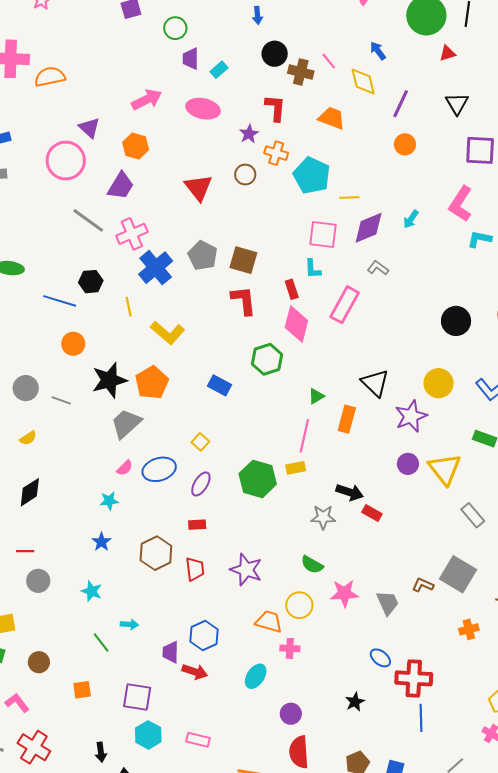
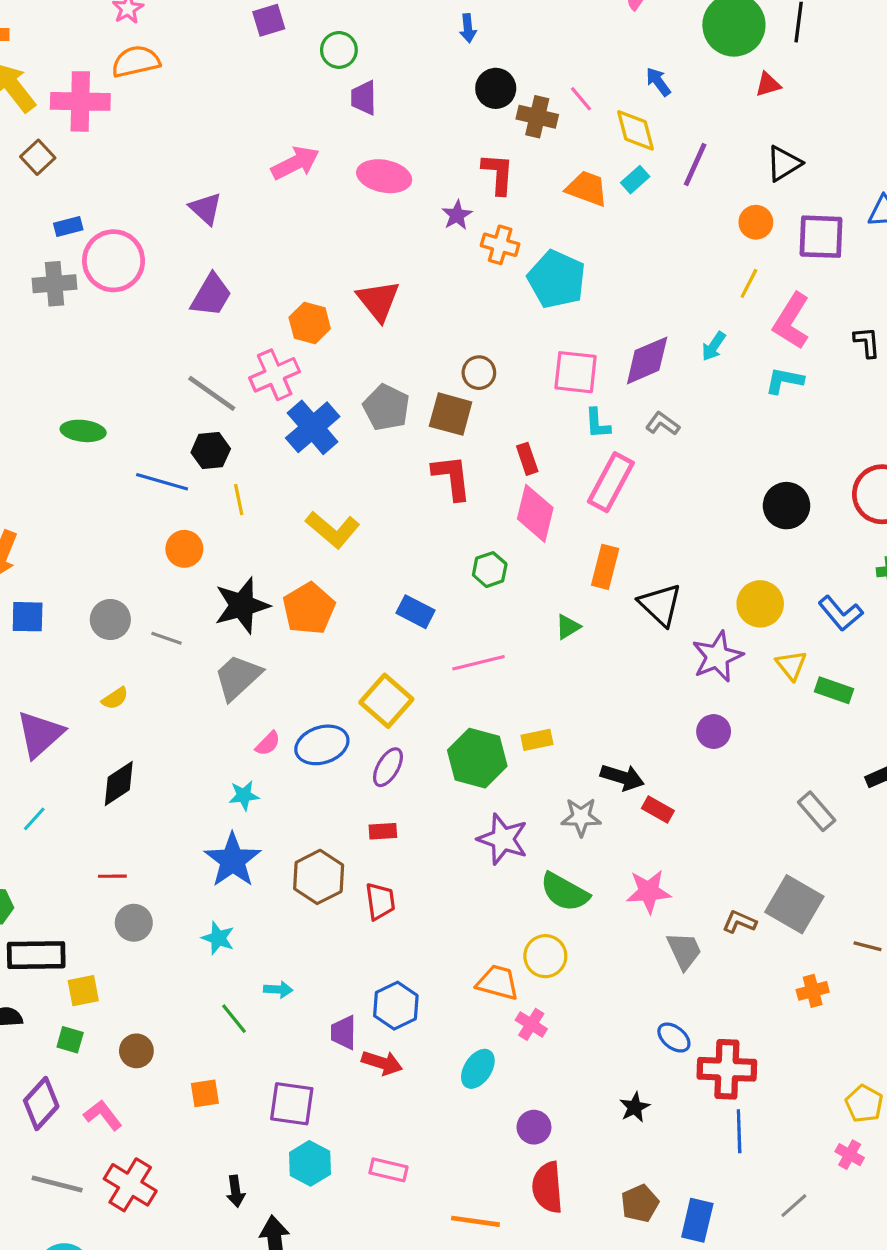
cyan rectangle: (219, 70) -> (635, 180), moved
orange semicircle: (50, 77) -> (136, 62), moved
black triangle: (457, 104) -> (784, 163), turned 30
orange circle: (405, 144) -> (756, 222), moved
orange hexagon: (136, 146) -> (310, 323), moved
pink circle: (66, 161) -> (114, 261), moved
brown circle: (245, 175) -> (479, 373), moved
purple trapezoid: (121, 186) -> (211, 295), moved
yellow line: (349, 198) -> (749, 283), moved, turned -60
gray line: (88, 220) -> (212, 393), moved
cyan L-shape: (479, 239) -> (784, 381), moved
cyan L-shape: (313, 269) -> (598, 423), moved
yellow line: (129, 307) -> (239, 500), moved
green hexagon: (267, 359) -> (490, 570), size x0.7
orange rectangle: (347, 419) -> (605, 567), moved
gray trapezoid: (126, 424) -> (238, 677), moved
pink line: (304, 436) -> (479, 663), moved, turned 64
yellow square: (200, 442) -> (386, 701), size x1.8
yellow triangle: (445, 469) -> (791, 665), moved, size x0.6
blue star: (101, 542) -> (233, 860), size x1.8
green semicircle: (312, 565) -> (565, 892), size x1.4
purple star: (246, 570) -> (503, 839), moved
pink star: (344, 593) -> (649, 891), moved
pink cross: (290, 648) -> (531, 1024), turned 30

